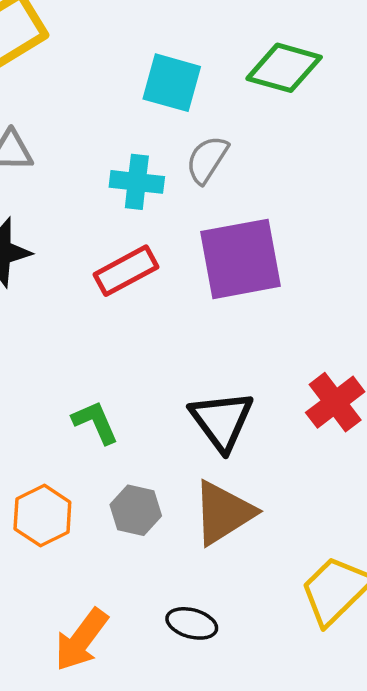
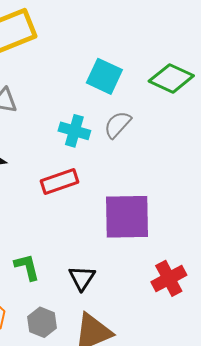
purple square: (241, 259) -> (127, 217), moved
black triangle: (222, 421) -> (82, 278), moved, size x0.7

